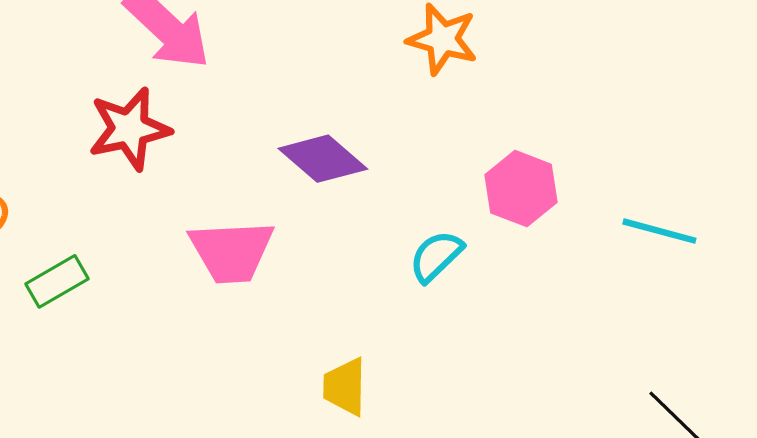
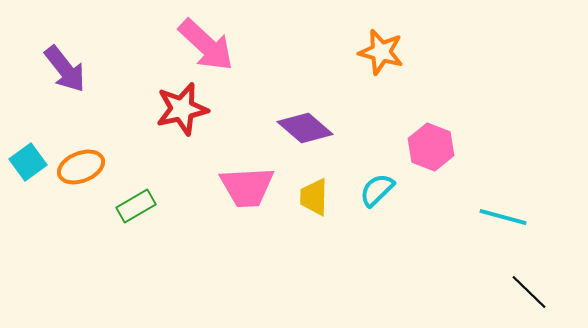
cyan line: (659, 231) -> (503, 217), moved
yellow trapezoid: (345, 387) -> (314, 197), moved

